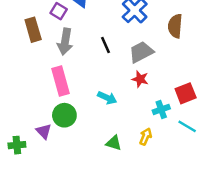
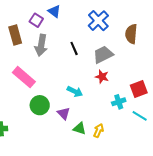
pink rectangle: (60, 81) -> (24, 77), moved, turned -35
purple triangle: (44, 131) -> (64, 113), moved
yellow arrow: (146, 137) -> (99, 131), moved

